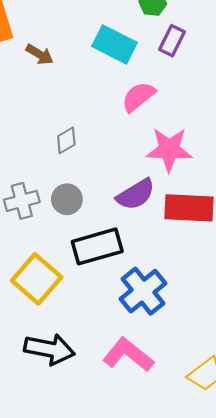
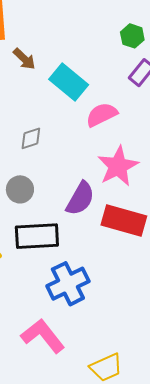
cyan rectangle: (115, 44) -> (69, 82), moved
pink star: (169, 150) -> (118, 166), turned 30
purple semicircle: (136, 194) -> (80, 199), turned -42

